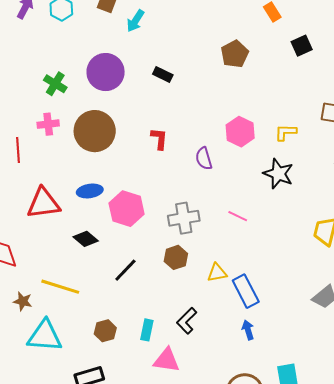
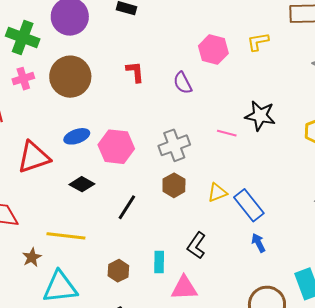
green cross: (55, 84) -> (23, 38), size x1.4
black star: (278, 174) -> (260, 116), moved
brown star: (23, 301) -> (32, 257), turned -30

